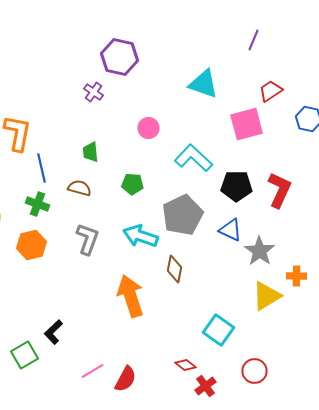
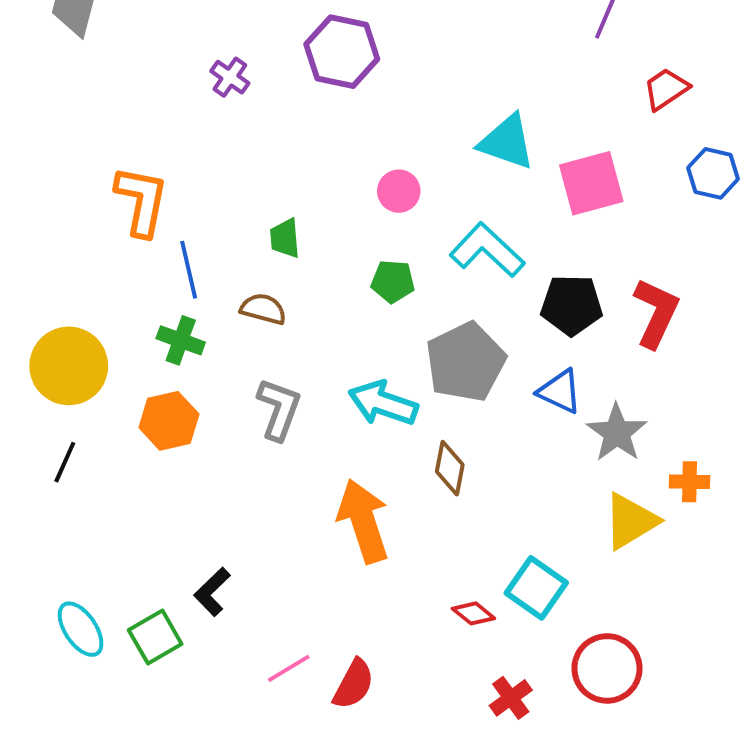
cyan triangle: (204, 84) -> (507, 142), moved
red trapezoid: (270, 91) -> (666, 89), moved
purple cross: (94, 92) -> (230, 77), moved
green pentagon: (132, 184) -> (393, 281), moved
red diamond: (186, 365) -> (473, 613), moved
red circle: (254, 371) -> (607, 668), size x1.4

